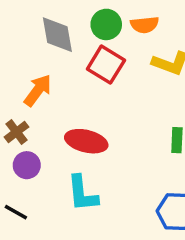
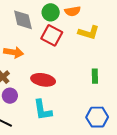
orange arrow: (38, 90) -> (14, 52), turned 66

